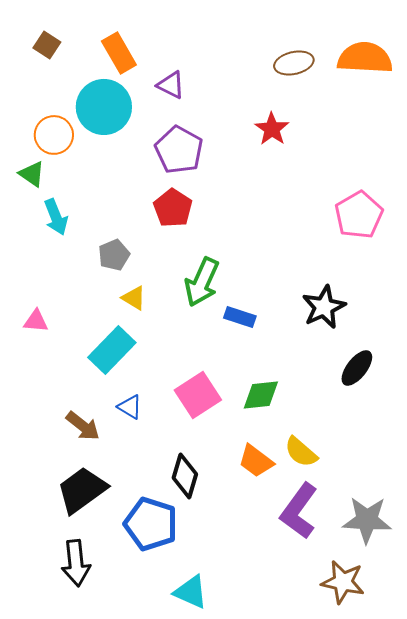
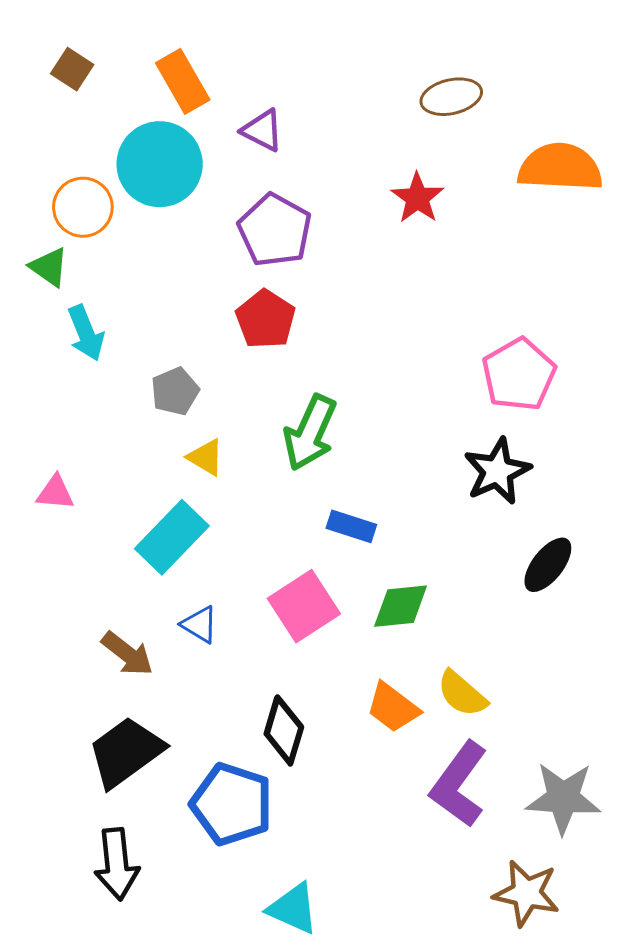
orange semicircle: (365, 58) -> (560, 167), moved
pink pentagon: (359, 215) -> (519, 374), moved
blue rectangle: (240, 317) -> (351, 526), moved

